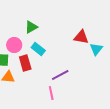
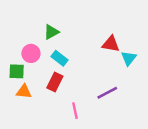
red rectangle: (25, 63) -> (55, 82), moved, turned 42
purple line: (60, 75) -> (107, 93), moved

